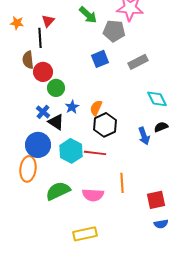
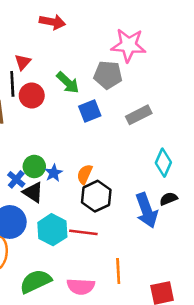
green arrow: (88, 15) -> (68, 83), moved
red circle: (43, 72) -> (32, 96), moved
green circle: (56, 88) -> (34, 166), moved
cyan diamond: (157, 99) -> (163, 163), turned 50
blue arrow: (144, 136) -> (147, 210), size x1.5

